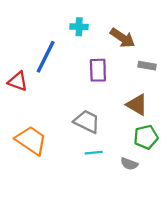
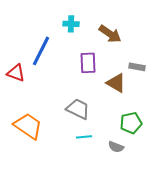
gray rectangle: (147, 66) -> (137, 67), moved
brown triangle: (137, 105) -> (116, 83), moved

